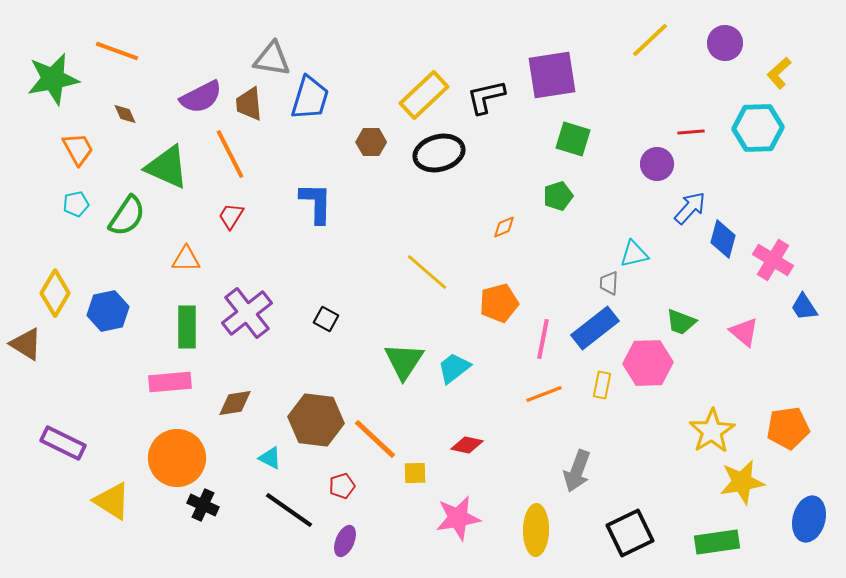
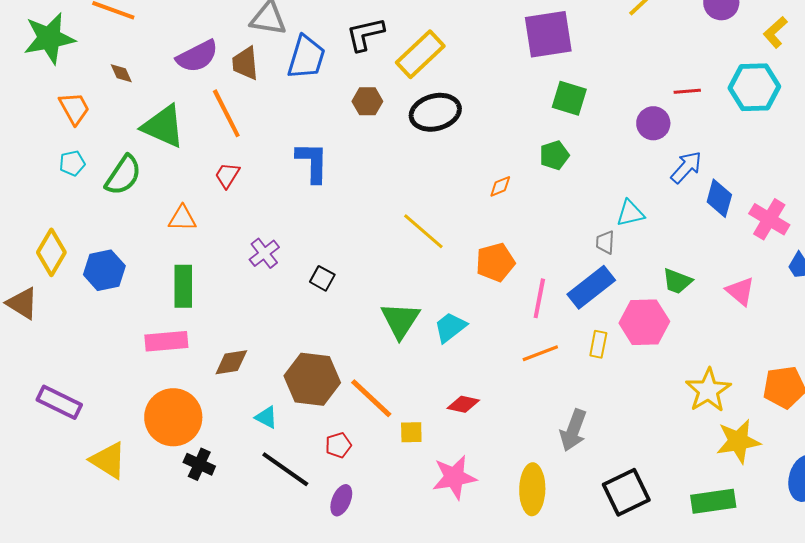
black L-shape: (486, 97) -> (365, 34), moved
purple cross: (247, 313) -> (264, 253), moved, size x0.6

